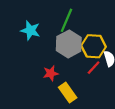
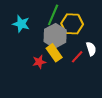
yellow hexagon: (94, 46) -> (72, 24), moved
yellow rectangle: (68, 92) -> (54, 53), moved

